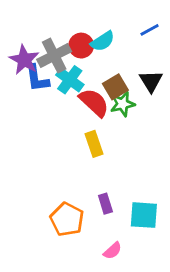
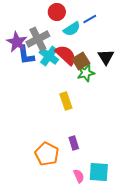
blue line: (150, 30) -> (90, 19), moved
red circle: (81, 46) -> (57, 12), moved
red semicircle: (94, 103) -> (66, 55), moved
cyan square: (144, 215) -> (99, 172), moved
pink semicircle: (113, 251) -> (79, 176), turned -72

